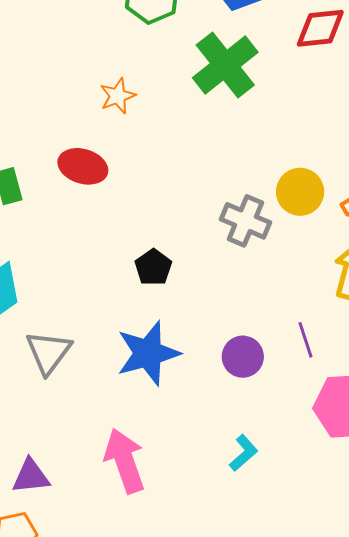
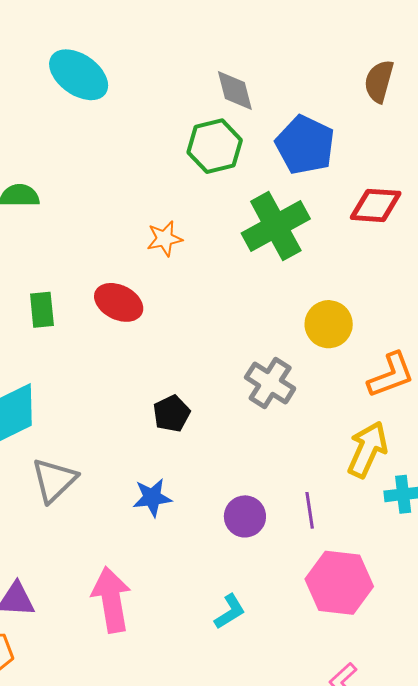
yellow circle: (300, 192) -> (329, 324), moved
blue star: (148, 353) -> (152, 497), size x0.6

